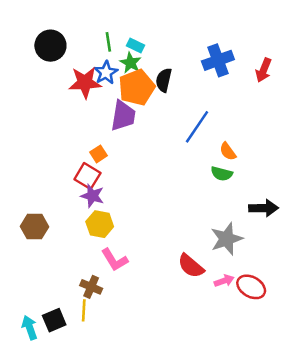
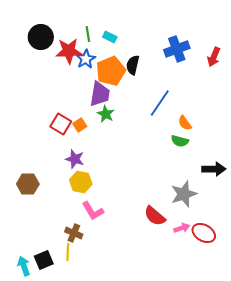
green star: (131, 63) -> (106, 114), moved
red star: (85, 82) -> (69, 51), moved
red square: (87, 176) -> (61, 124), moved

